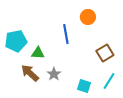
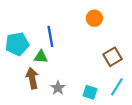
blue line: (66, 34) -> (50, 36), moved
brown arrow: (30, 73) -> (32, 78), turned 36
gray star: (54, 74) -> (58, 88), moved

